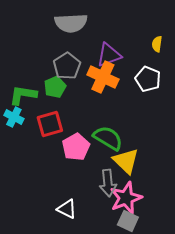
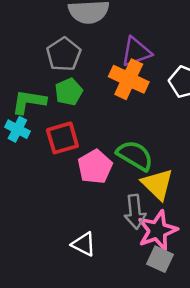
gray pentagon: (67, 66) -> (64, 54), moved

